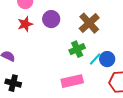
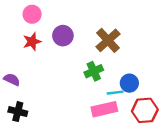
cyan line: (95, 59) -> (115, 93), moved, turned 40
pink rectangle: (72, 81) -> (104, 109), moved

